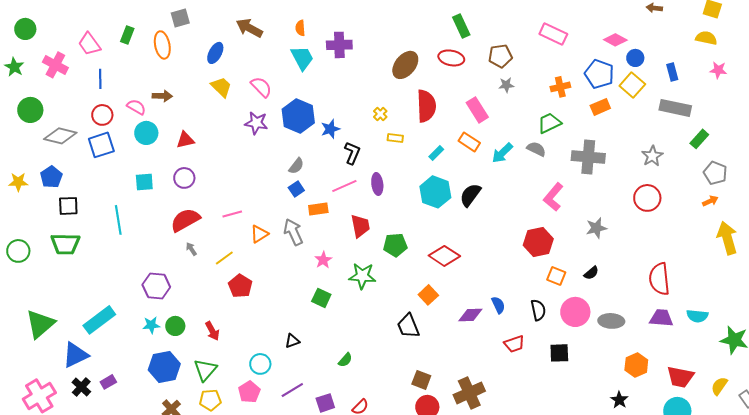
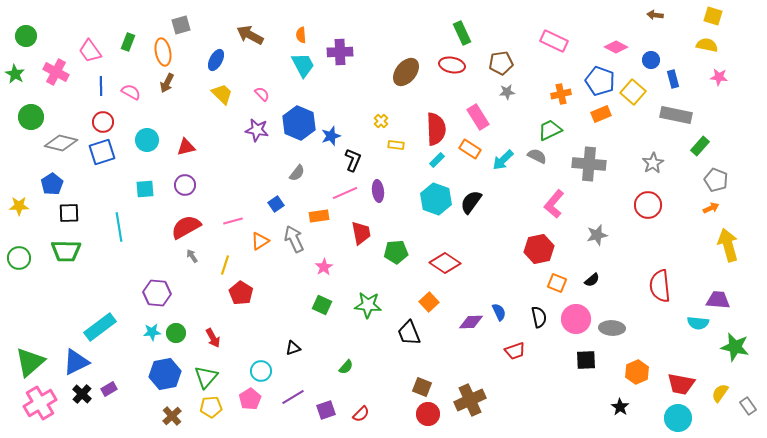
blue circle: (635, 58) -> (651, 60), moved
pink semicircle: (261, 87) -> (262, 94), size x0.7
brown arrow: (162, 96) -> (167, 83), moved, turned 114
red semicircle: (426, 106) -> (436, 129), moved
pink semicircle: (136, 107) -> (131, 92), moved
yellow star: (18, 182) -> (19, 206), moved
blue square: (296, 189) -> (276, 204), moved
yellow line: (224, 258) -> (225, 265), turned -36
green star: (362, 276) -> (368, 305), moved
purple trapezoid: (661, 318) -> (718, 300), moved
green triangle: (40, 324) -> (30, 362), moved
black square: (559, 353) -> (586, 360), moved

